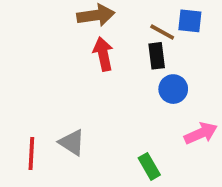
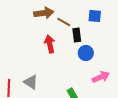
brown line: (162, 32) -> (64, 22), moved
red arrow: (103, 54) -> (50, 44), moved

